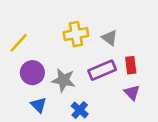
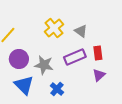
yellow cross: (76, 34) -> (54, 28), turned -30
purple triangle: (132, 93) -> (99, 75), turned 32
blue triangle: (39, 105) -> (24, 85), size x1.5

